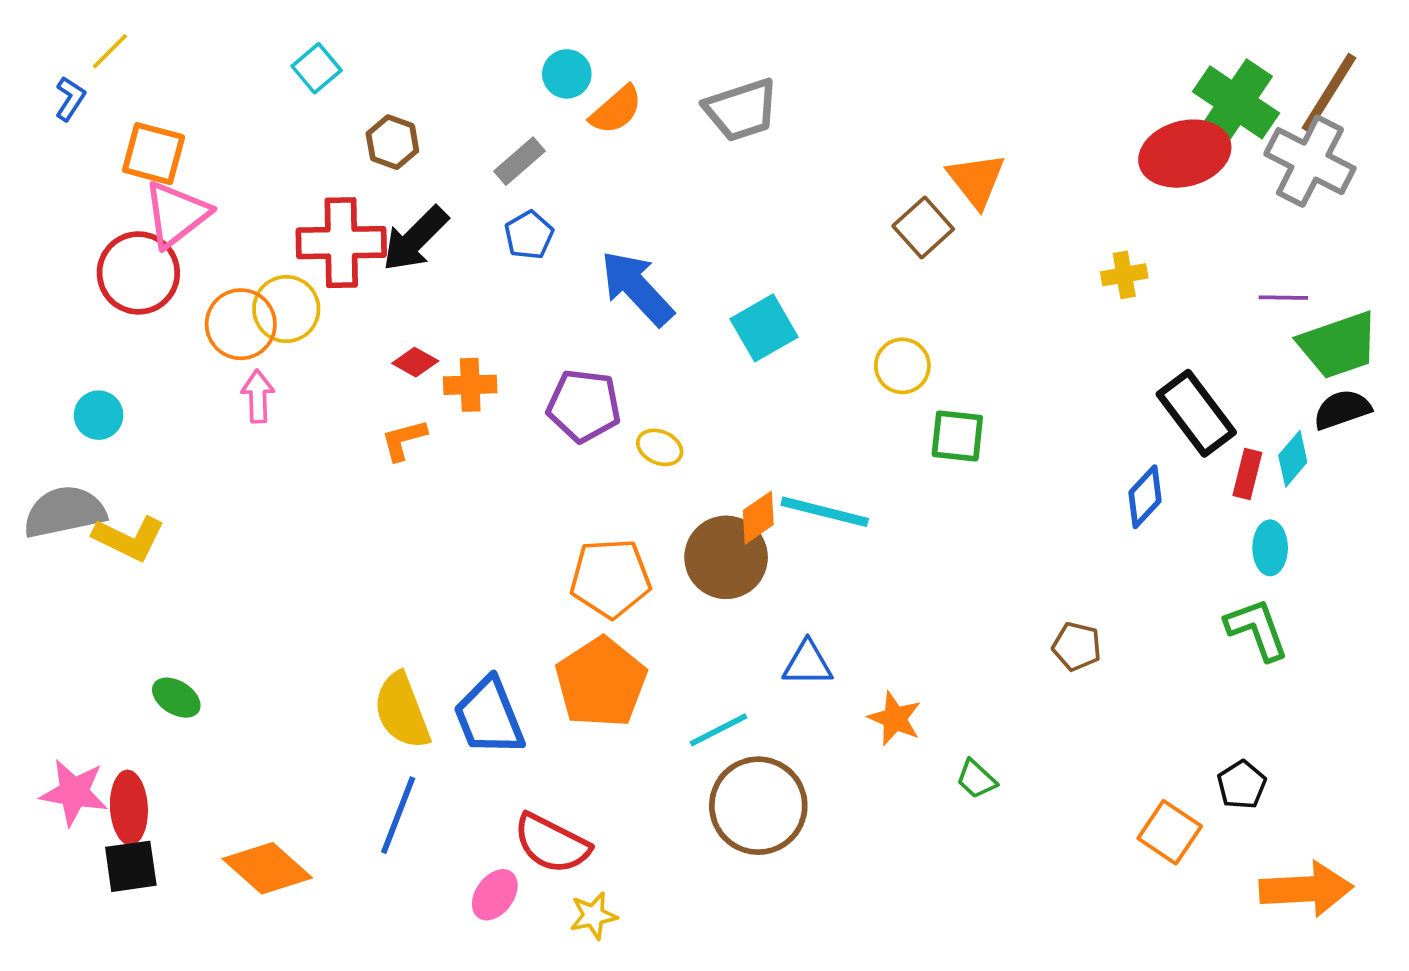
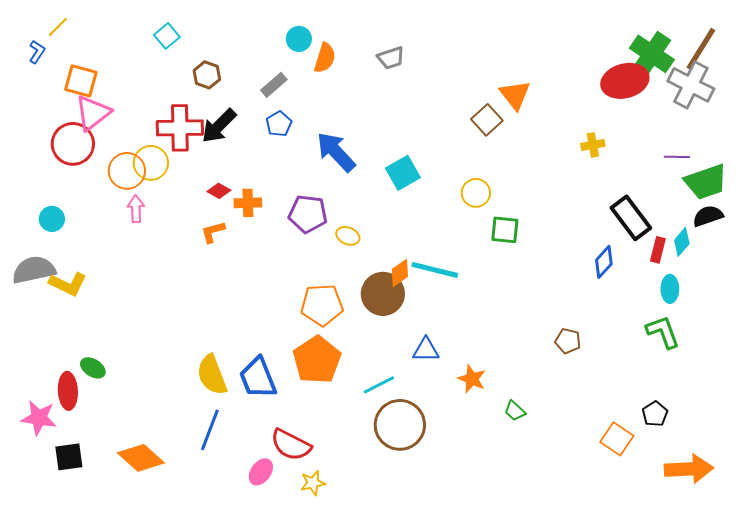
orange semicircle: (616, 110) -> (325, 58), turned -32
gray trapezoid: (741, 110) -> (391, 58), size x0.7
red ellipse: (129, 808) -> (68, 391), moved

